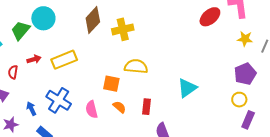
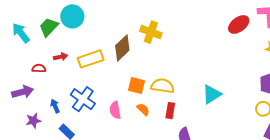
brown diamond: (93, 20) -> (122, 48), moved
yellow cross: (123, 29) -> (151, 32), turned 30
yellow semicircle: (136, 66) -> (162, 86), moved
red semicircle: (13, 72) -> (39, 68), turned 80

